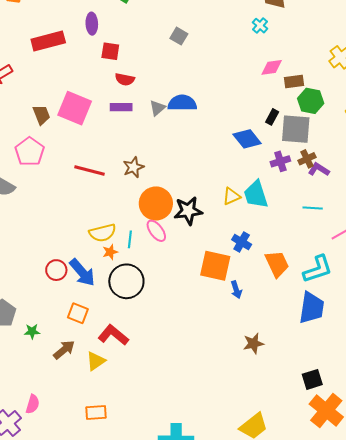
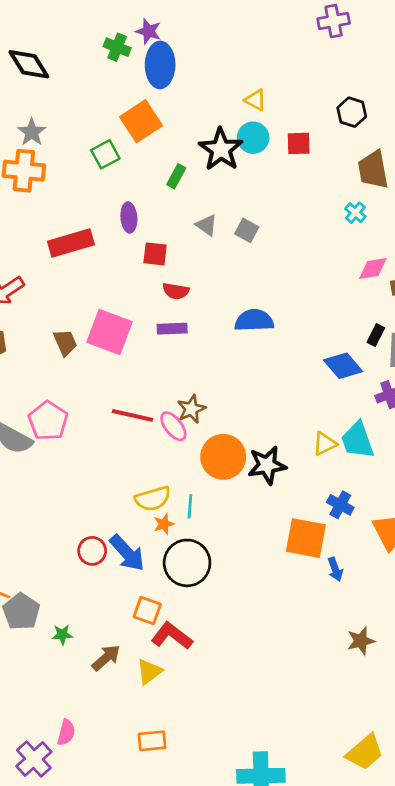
gray triangle: (157, 108) -> (207, 225), moved, turned -42
pink pentagon: (30, 152) -> (48, 421), moved
pink ellipse: (156, 231) -> (173, 426), moved
orange square: (78, 313) -> (147, 610), moved

